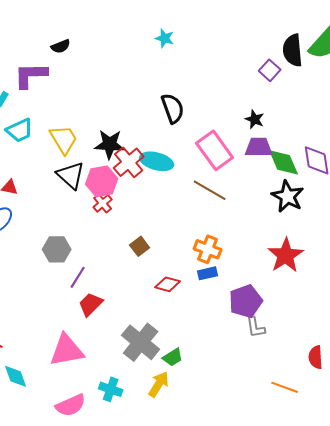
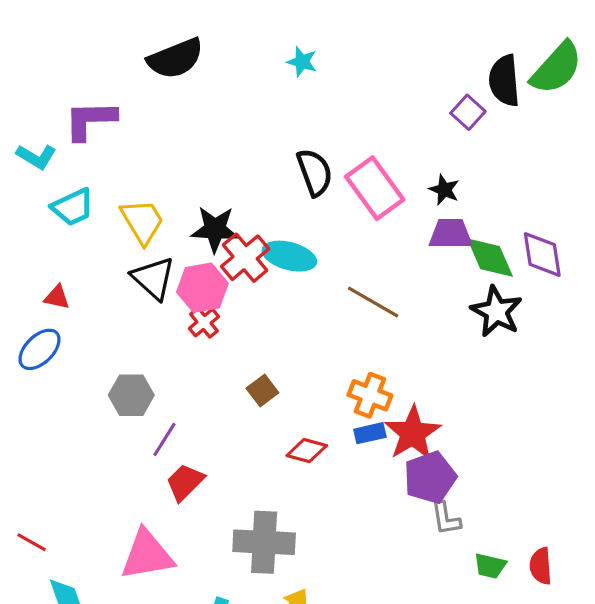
black semicircle: (61, 46) -> (175, 58), moved, size x1.8
pink rectangle: (215, 150) -> (375, 188), moved
red star: (286, 255) -> (413, 433), moved
gray cross: (141, 342) -> (264, 542), turned -36
green trapezoid: (173, 357) -> (490, 566), moved, turned 45

